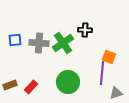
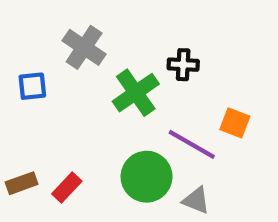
gray cross: (39, 43) -> (84, 47), moved, turned 30
purple line: (102, 73) -> (192, 144), moved, turned -65
gray triangle: (116, 93) -> (196, 200), moved, turned 40

